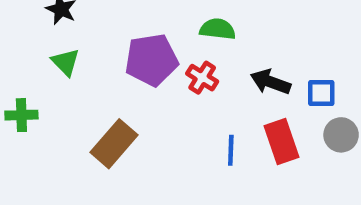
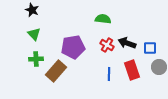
purple pentagon: (151, 60) -> (73, 47), moved
red cross: (202, 78) -> (107, 45), moved
green cross: (21, 115) -> (36, 59), moved

